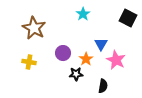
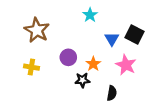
black square: (128, 18) -> (135, 35), moved
blue triangle: (101, 44) -> (112, 39), moved

